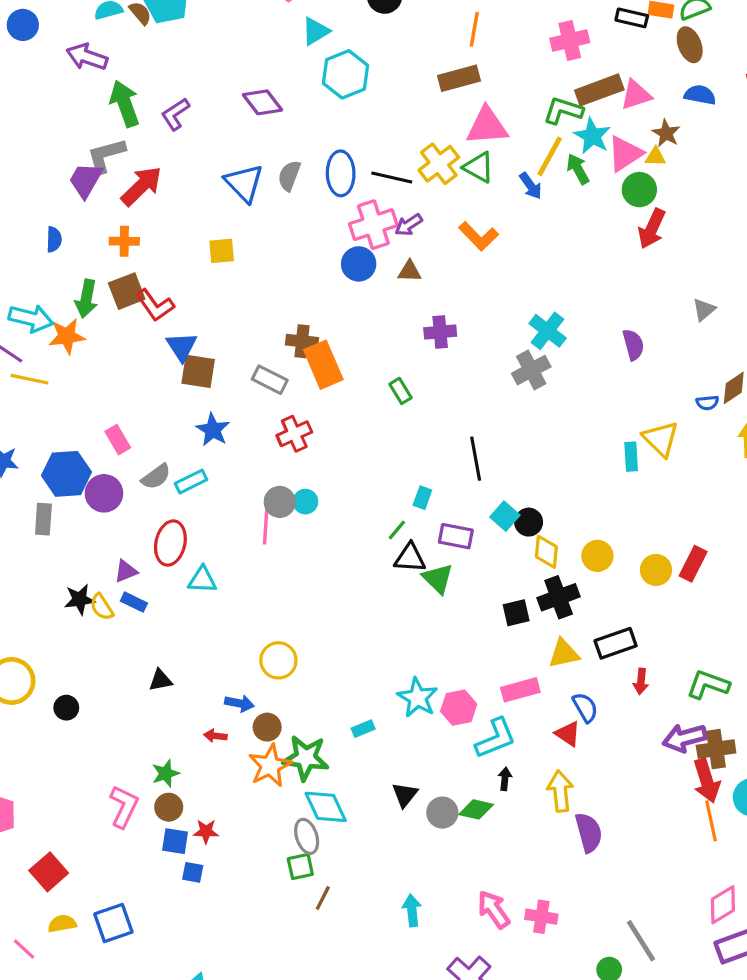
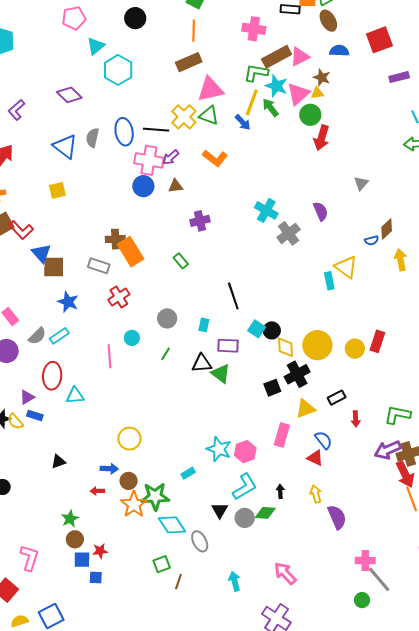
pink cross: (570, 40) -> (254, 29), turned 30
pink cross: (373, 225) -> (149, 160), turned 36
gray cross: (531, 370) -> (289, 233), moved
gray circle: (280, 502) -> (167, 318), moved
green line: (397, 530) -> (166, 354), moved
yellow circle: (597, 556) -> (317, 345), size x1.5
black rectangle: (616, 643) -> (337, 398), size x0.7
pink rectangle: (520, 690) -> (282, 435), turned -50
cyan L-shape: (496, 738) -> (245, 487), moved
yellow arrow: (560, 791) -> (316, 494), size x0.7
pink L-shape: (124, 807) -> (29, 558), moved
gray ellipse: (307, 836) -> (200, 541), moved
pink cross: (541, 917) -> (365, 561), moved

